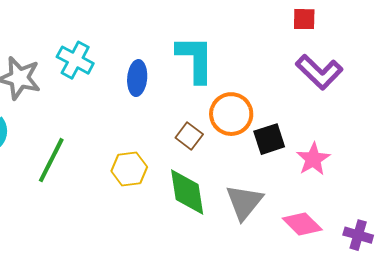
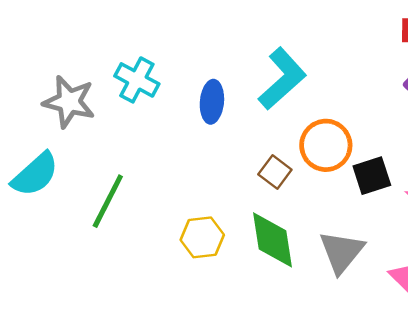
cyan L-shape: (195, 59) -> (282, 79), turned 48
yellow hexagon: (129, 169) -> (202, 237), moved

